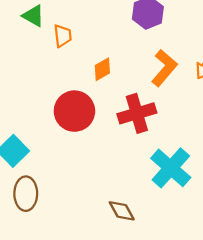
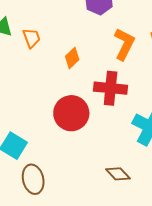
red circle: (74, 111) -> (71, 113), moved
red cross: (137, 113) -> (111, 88), turned 36

